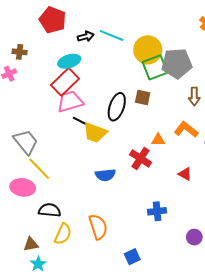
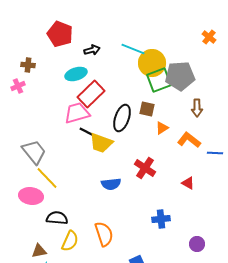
cyan line: (112, 35) -> (133, 49), moved
red rectangle: (65, 82) -> (91, 94), moved
orange triangle: (158, 140) -> (162, 128), moved, turned -32

